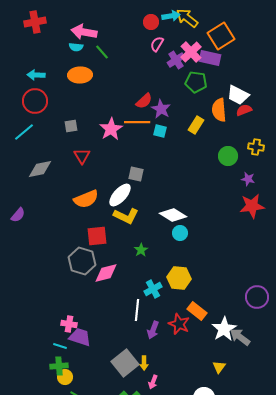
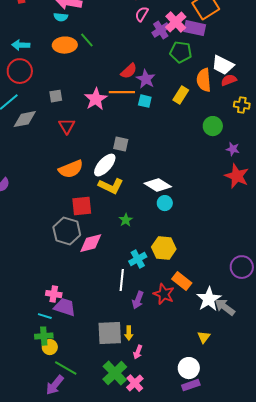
green line: (102, 52) -> (87, 40), moved
yellow cross: (256, 147) -> (242, 105), moved
gray diamond: (40, 169) -> (25, 119), moved
red star: (252, 206) -> (237, 176), turned 30
gray square: (125, 363) -> (110, 333), turned 36

